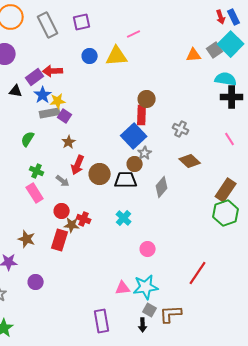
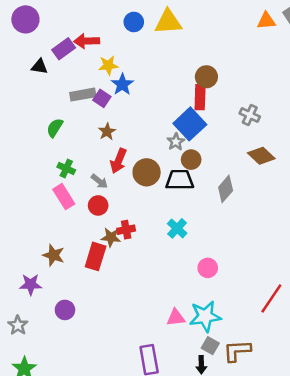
blue star: (43, 95) -> (122, 84), moved
yellow star: (58, 101) -> (108, 65), moved
gray star: (145, 153) -> (176, 142), moved
red circle: (62, 211) -> (98, 205), moved
red cross: (84, 219) -> (126, 230), turned -32

